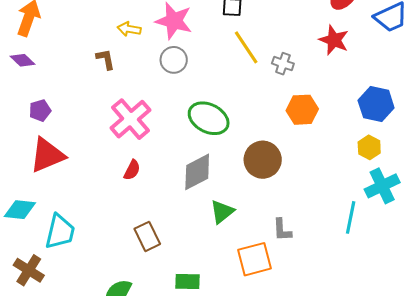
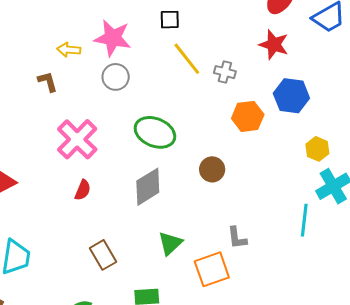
blue hexagon: (376, 104) -> (291, 96), moved
brown circle: (263, 160) -> (212, 169), size x0.7
green triangle: (222, 212) -> (170, 243), moved

